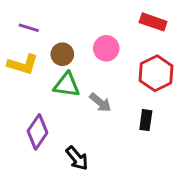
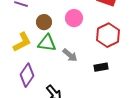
yellow L-shape: (23, 64) -> (22, 42), moved, turned -45
black rectangle: (146, 120) -> (101, 67), turned 72

